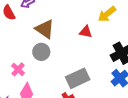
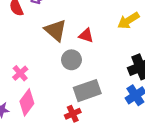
red triangle: (86, 32) -> (86, 35), moved
gray circle: (41, 52) -> (71, 60), moved

